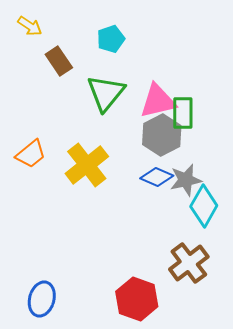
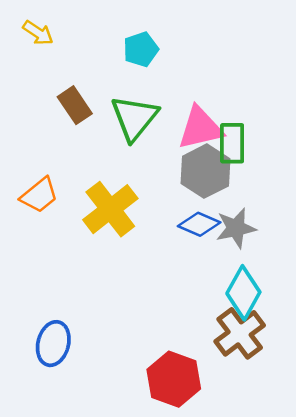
brown rectangle: (59, 61) -> (75, 105), moved
cyan diamond: (204, 206) -> (243, 293), moved
blue ellipse: (42, 299) -> (53, 344), moved

